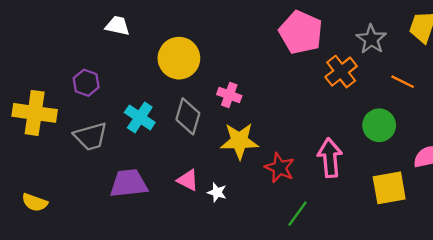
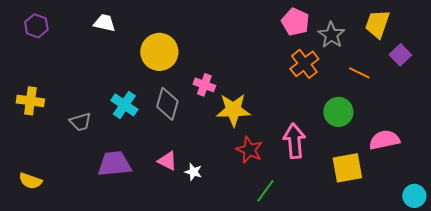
pink pentagon: (301, 32) -> (295, 22), moved, size x0.7
purple hexagon: (86, 83) -> (36, 26), moved
yellow cross: (35, 113) -> (30, 101), size x0.7
gray trapezoid: (91, 136) -> (80, 122), size x0.7
yellow star: (239, 141) -> (233, 110), moved

